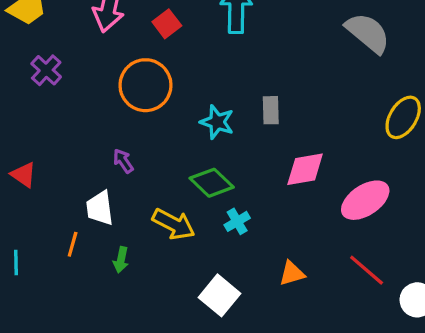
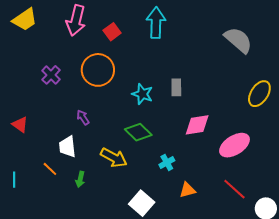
purple cross: (46, 70) -> (51, 75), moved
cyan cross: (237, 221) -> (167, 163), moved
orange line: (73, 244) -> (50, 169), turned -63

